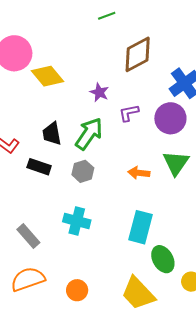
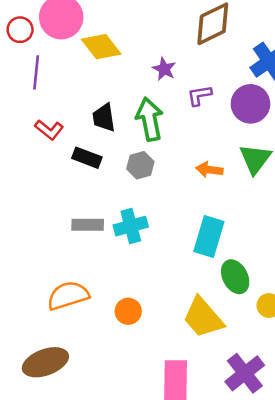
green arrow: (89, 134) -> (150, 119), turned -48
cyan cross: (77, 221) -> (131, 226), turned -32
gray rectangle: (28, 236) -> (88, 225), moved, turned -50

